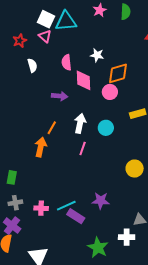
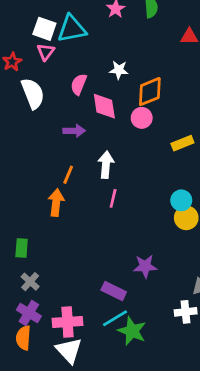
pink triangle: (45, 36) -> (46, 52), turned 32
pink semicircle: (67, 62) -> (79, 84), turned 35
white semicircle: (32, 65) -> (33, 93), size x1.6
cyan circle: (106, 128) -> (181, 200), moved
gray cross: (15, 203) -> (30, 282), turned -32
cyan line: (66, 206) -> (115, 318), moved
pink cross: (41, 208) -> (68, 322), moved, size x1.5
green star: (98, 248) -> (132, 331), moved

